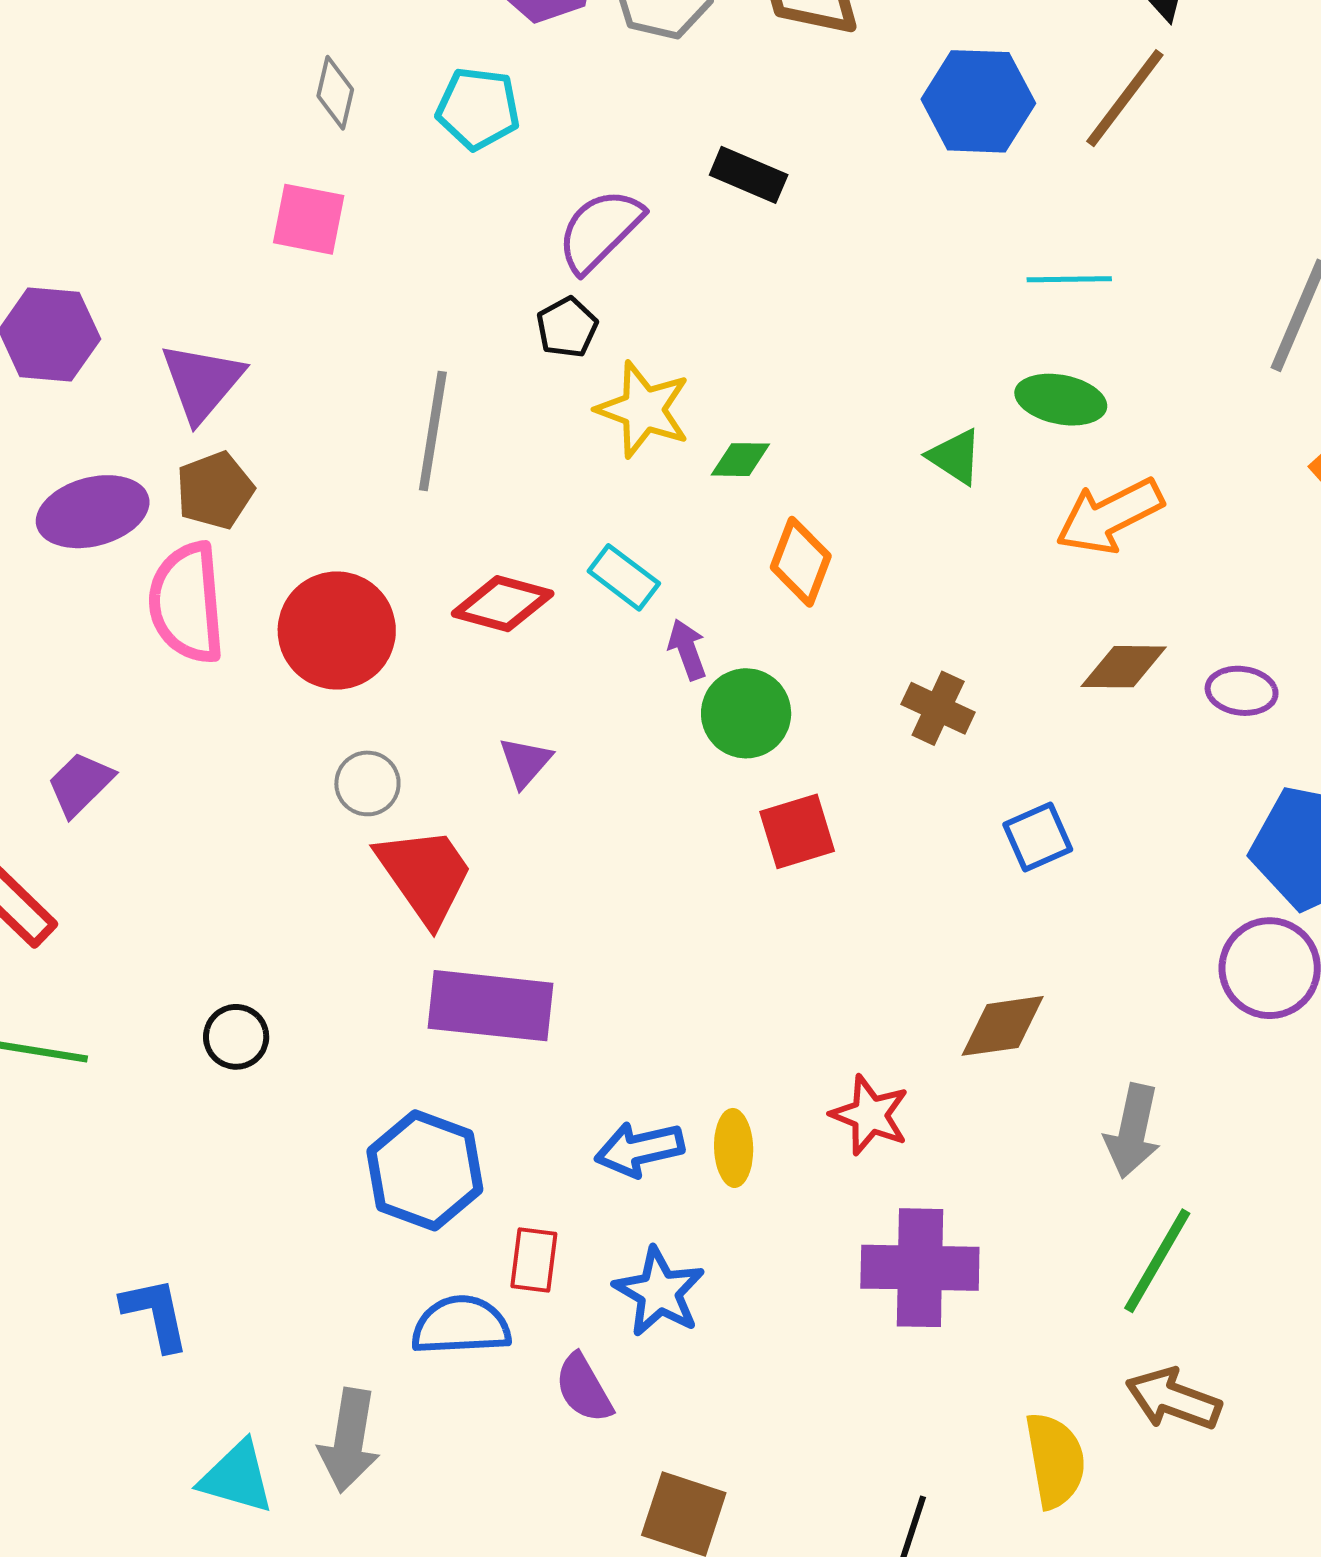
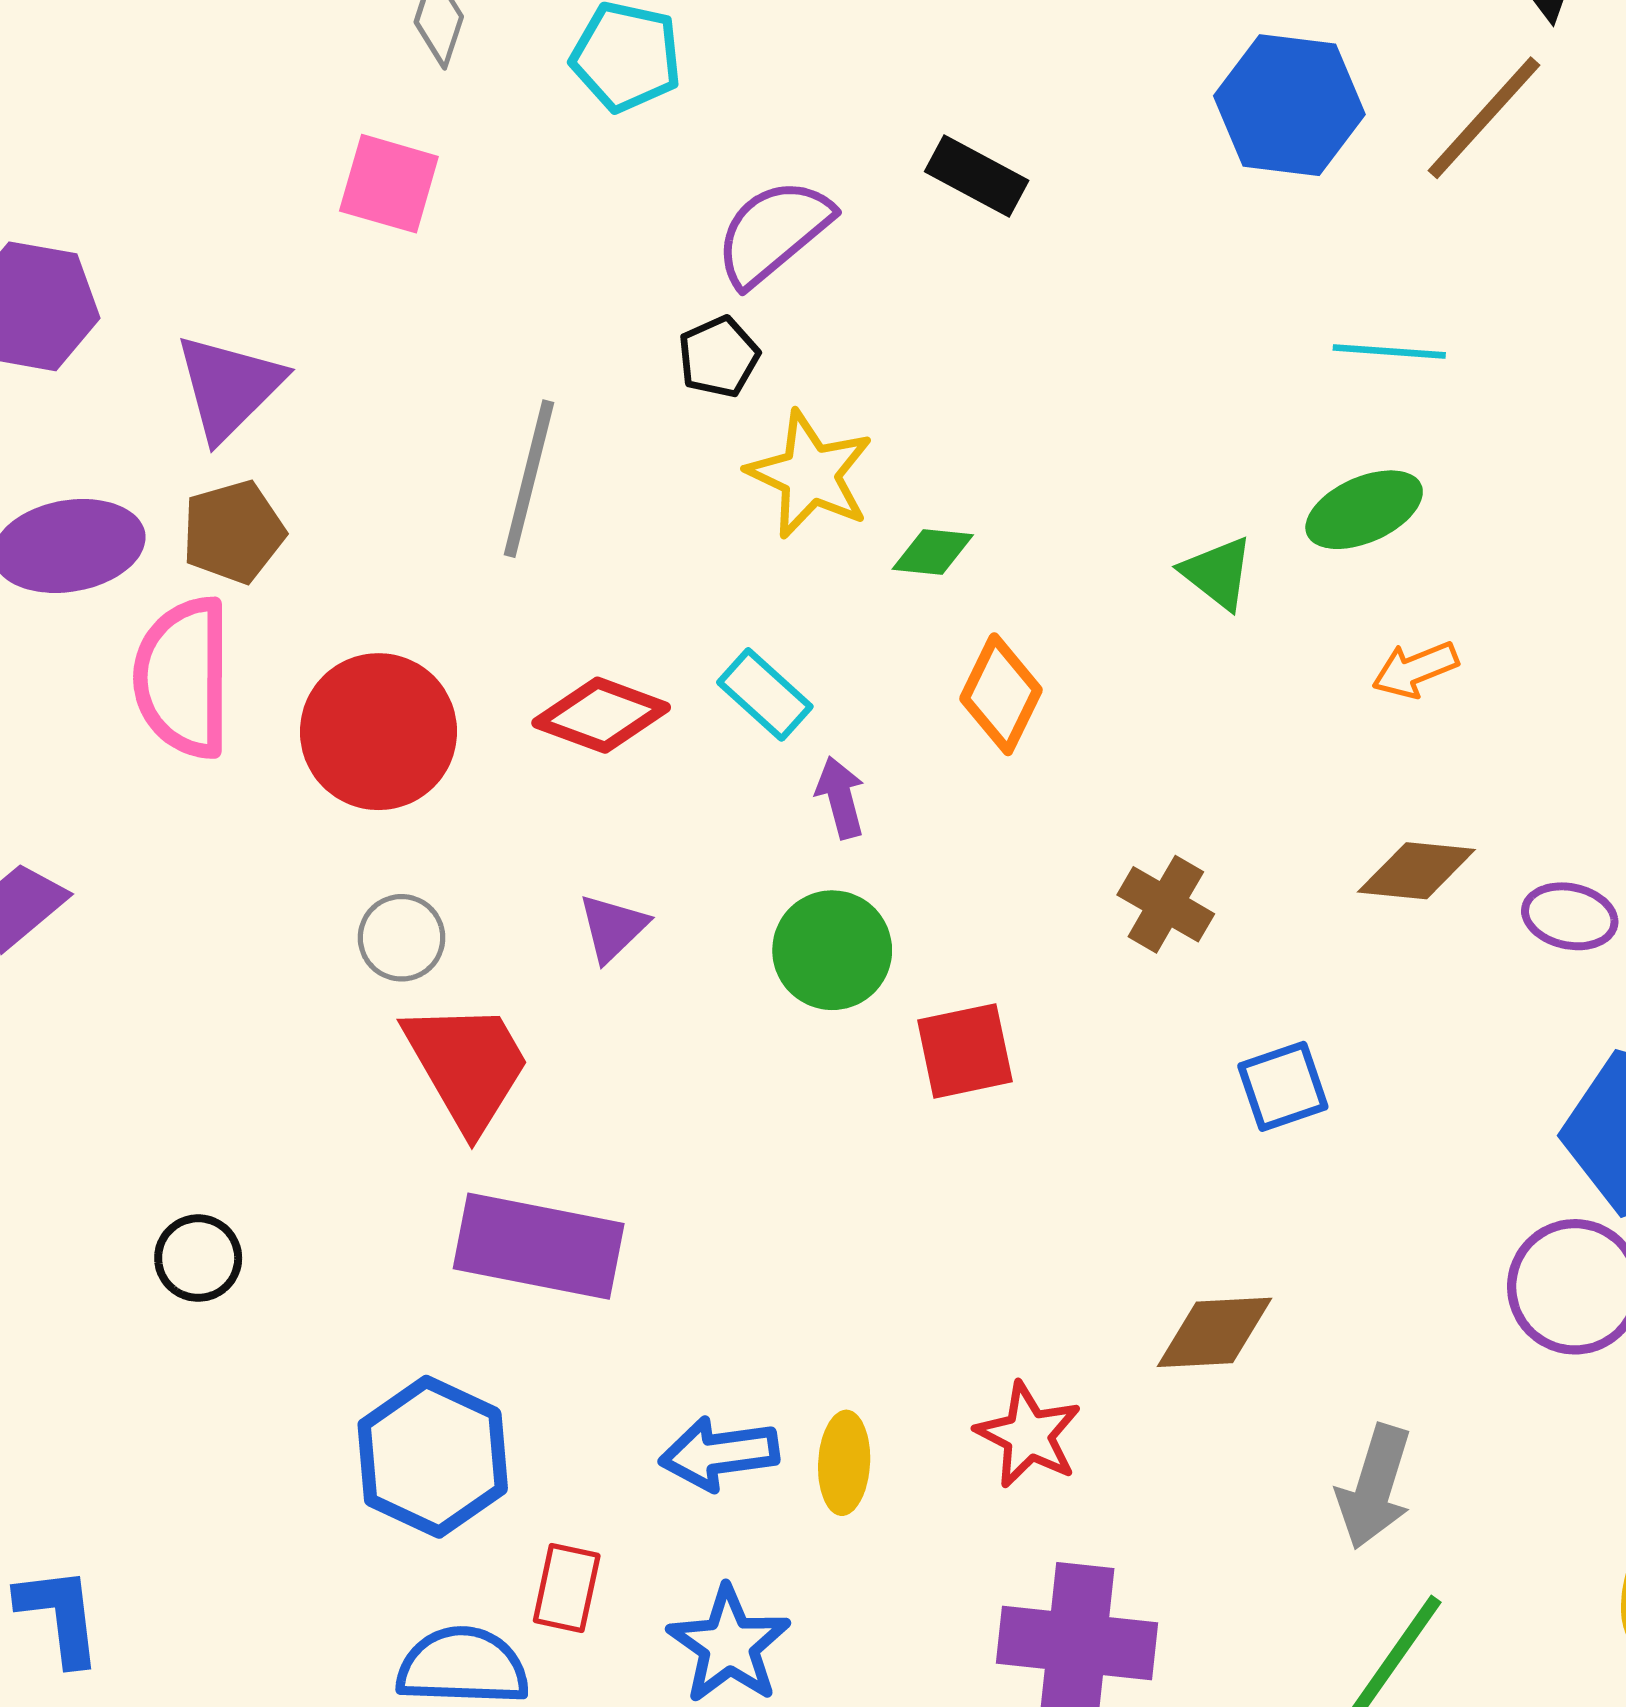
green ellipse: (1061, 400) -> (1364, 510), turned -40
orange arrow: (1110, 516) -> (1415, 669), size x0.6
green circle: (746, 713) -> (832, 950), moved

